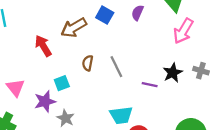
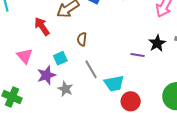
gray line: (116, 67) -> (91, 69), moved
pink triangle: (15, 88) -> (25, 56), moved

